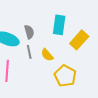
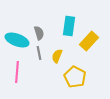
yellow semicircle: (47, 55) -> (57, 56), turned 64

